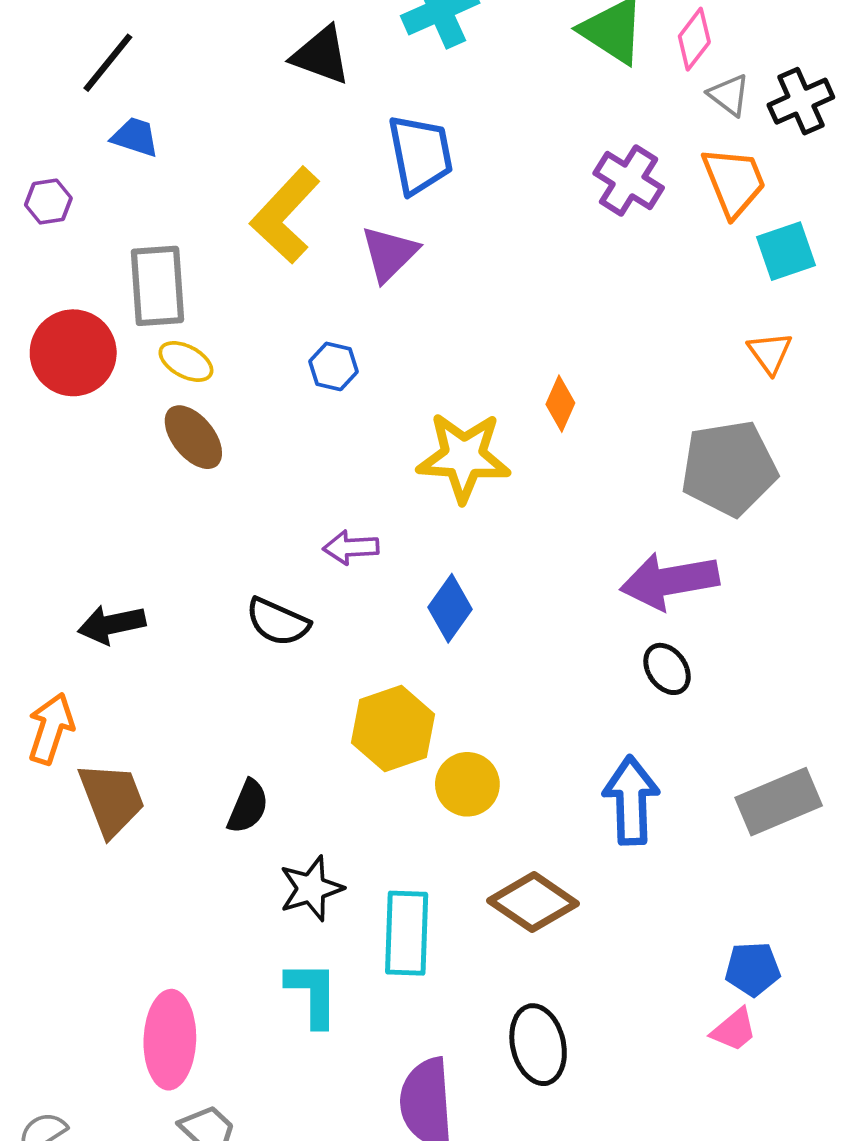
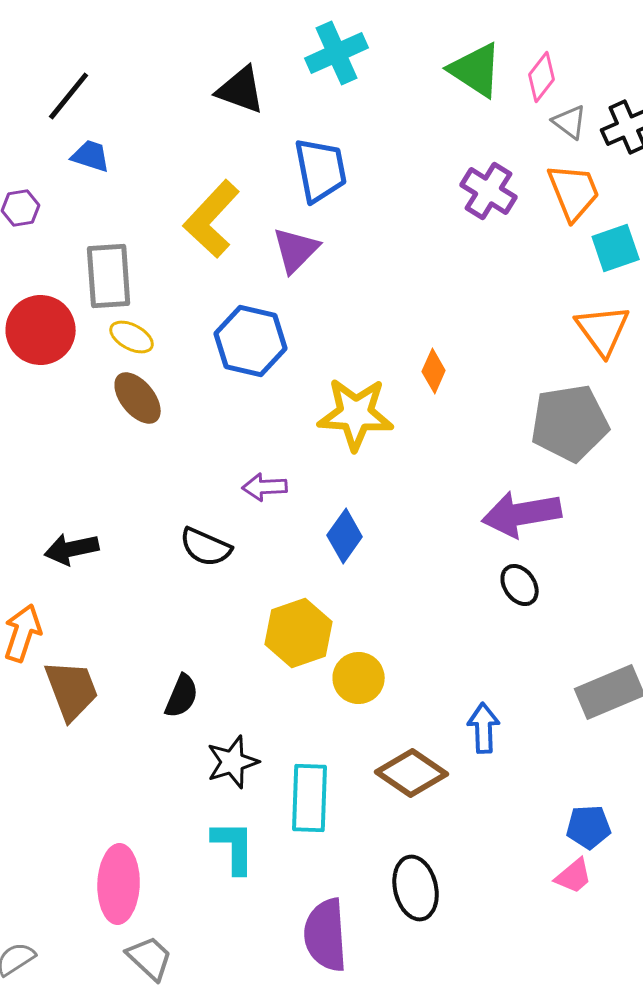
orange triangle: (770, 353) -> (603, 330), size x1.5
blue hexagon: (334, 366) -> (251, 341), size x1.8
blue arrow: (631, 800) -> (484, 728), moved, size x0.7

